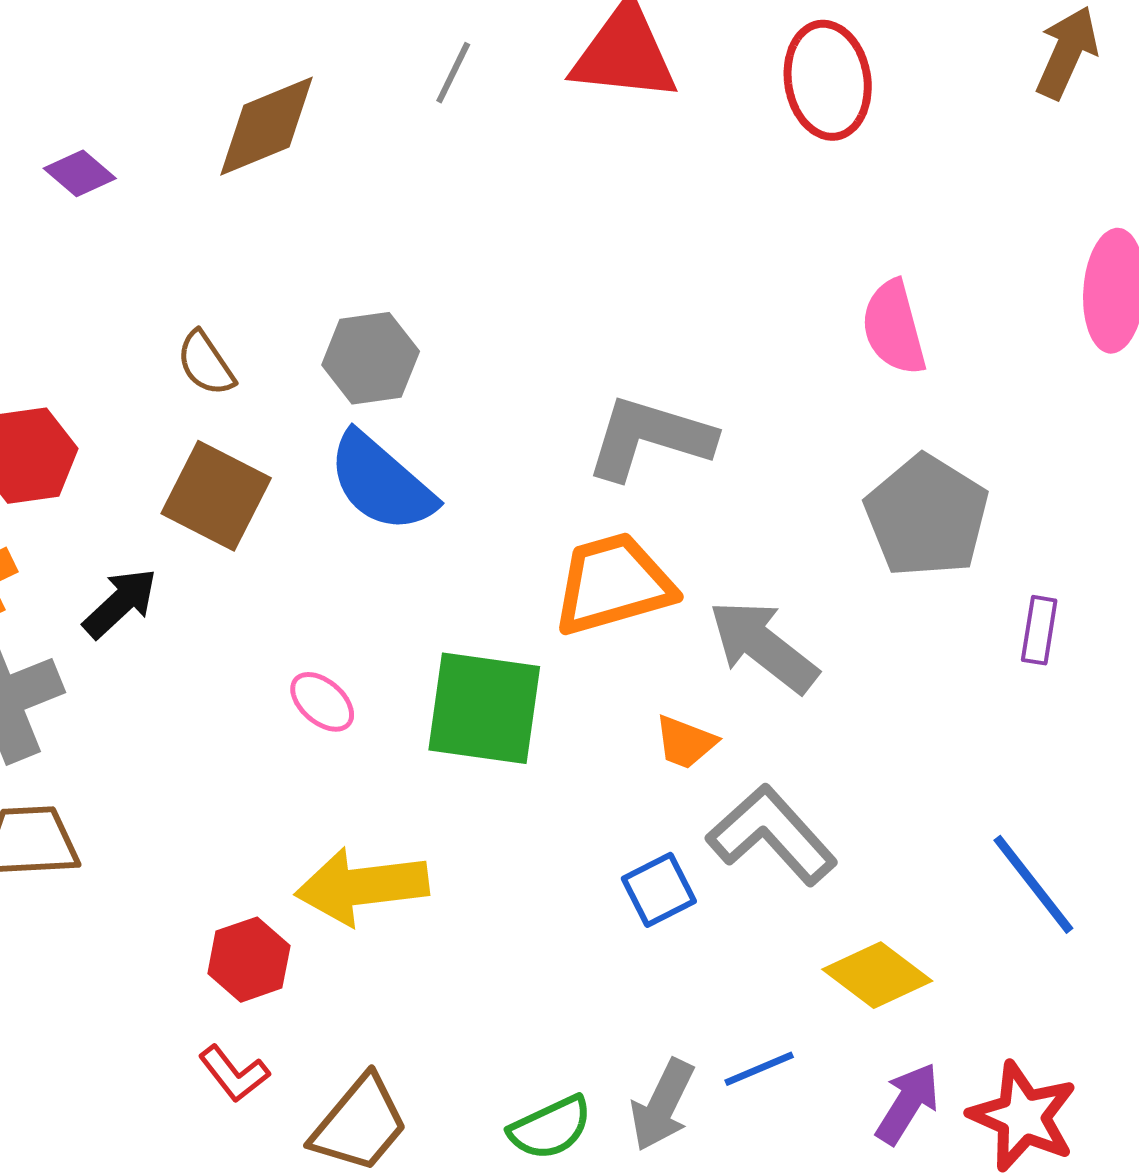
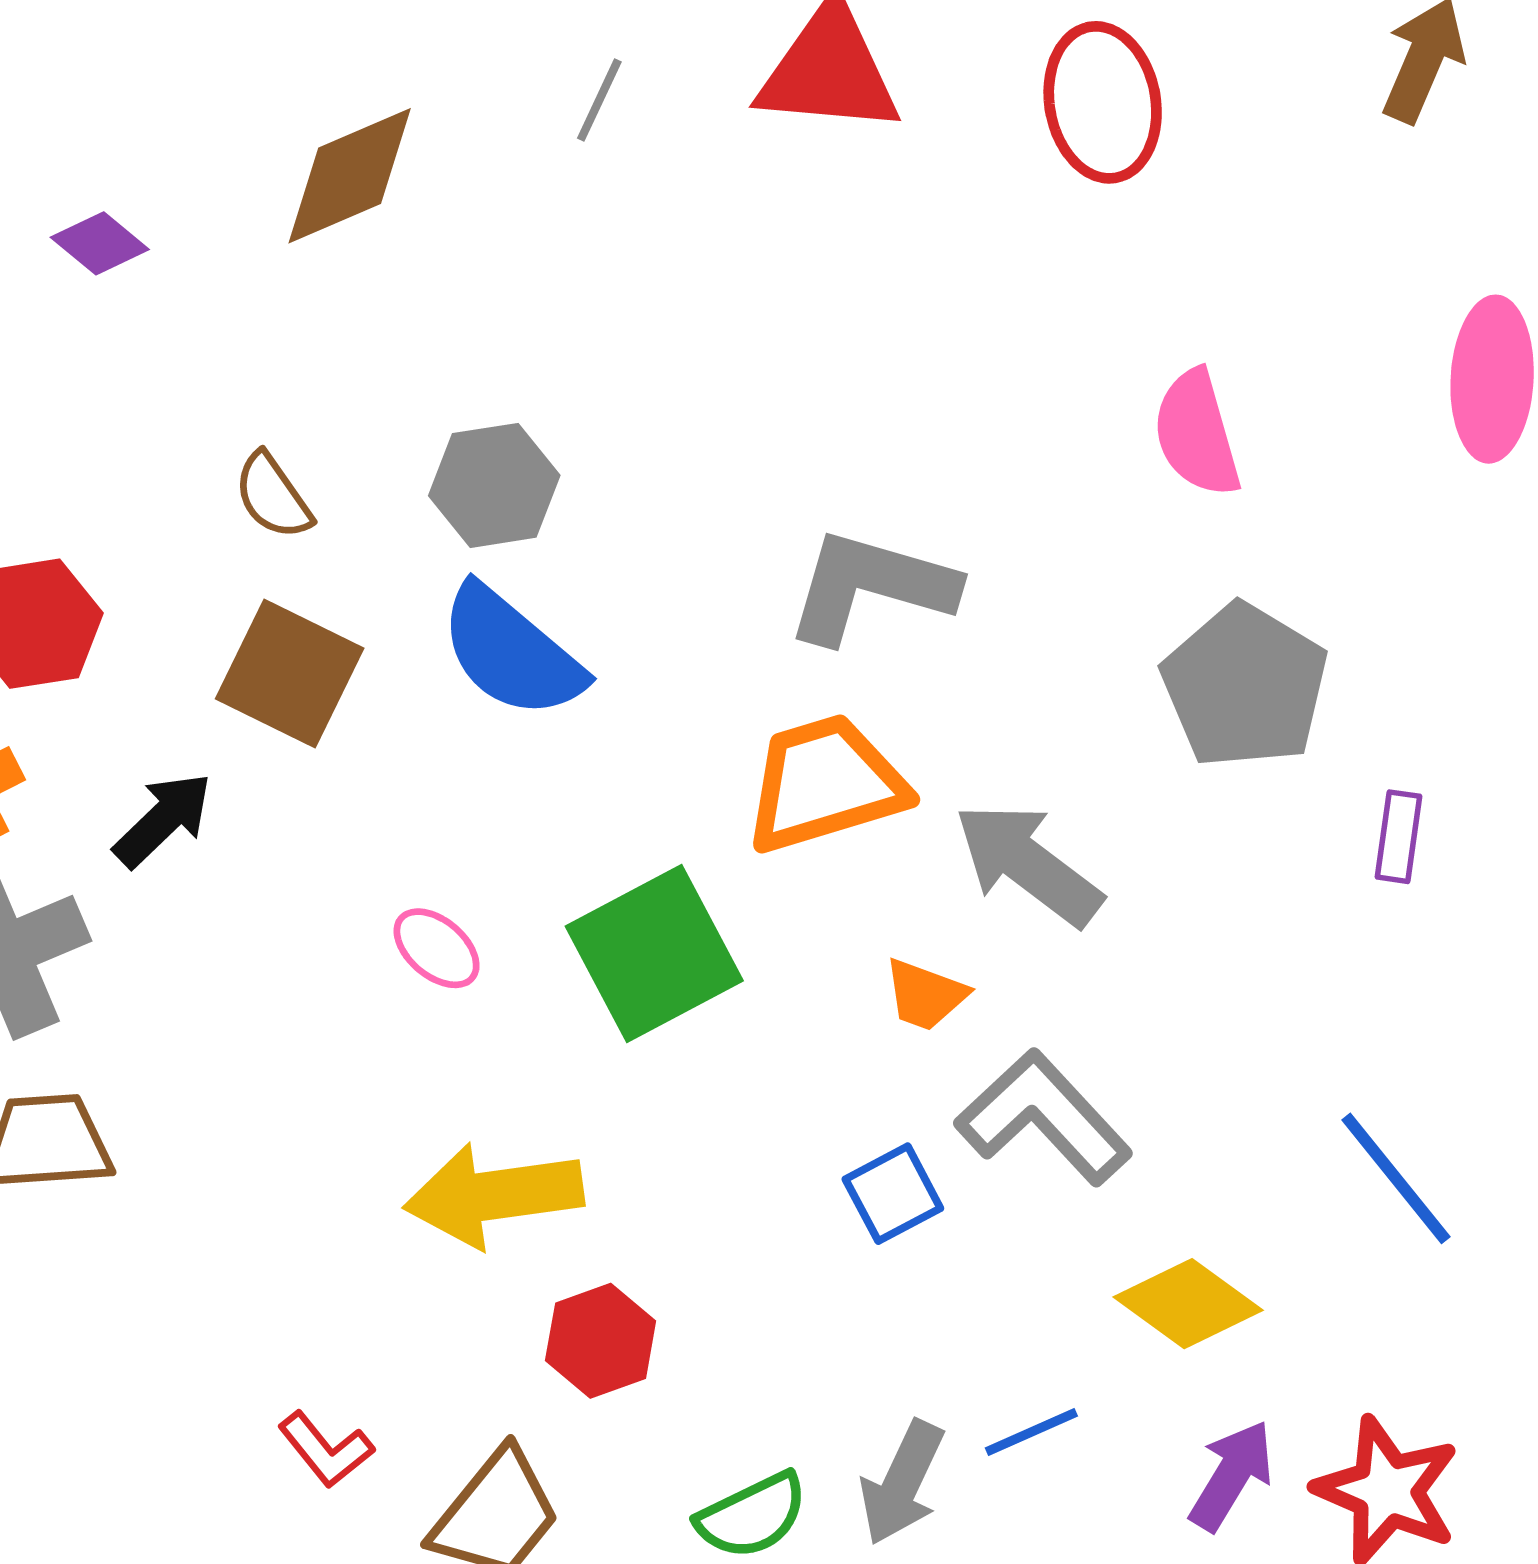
green square: (484, 708) -> (654, 953), turned -35
red hexagon: (249, 960) -> (601, 1341), moved

